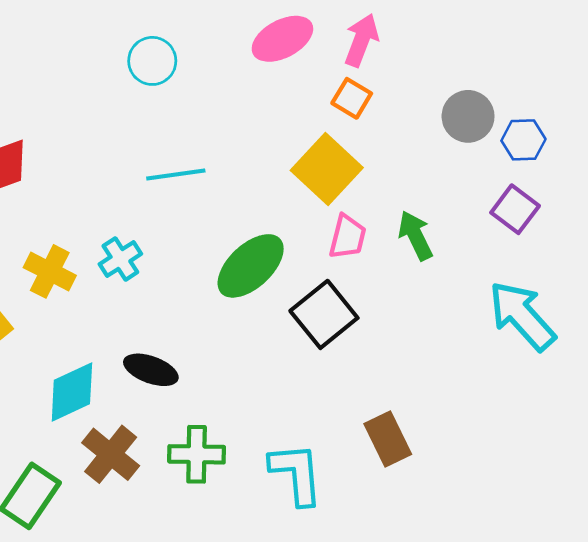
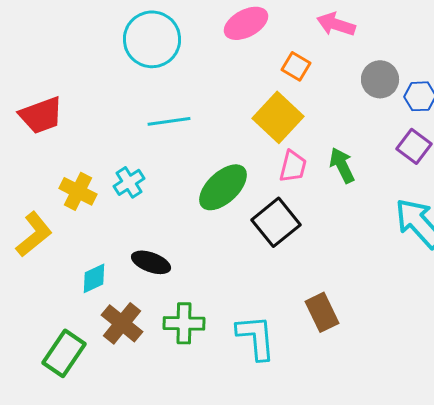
pink arrow: (361, 40) -> (336, 24), moved, turned -93
cyan circle: (152, 61) -> (152, 39), size x1.6
cyan diamond: (72, 392) -> (94, 278), size x0.7

